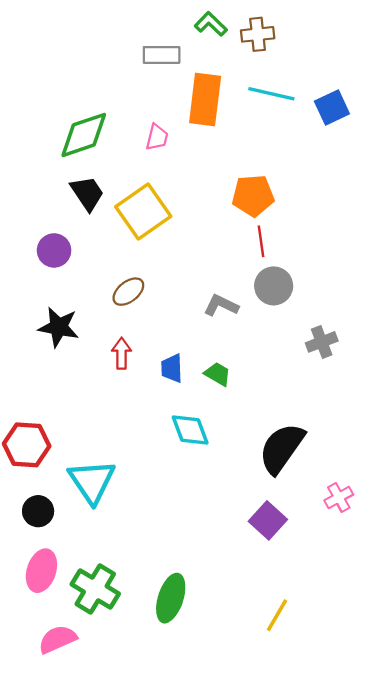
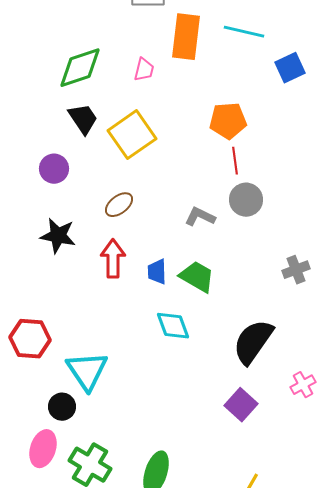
blue square: (332, 107) -> (290, 68), moved
gray cross: (322, 342) -> (296, 270), moved
red arrow: (122, 353) -> (113, 259), size x1.4
green trapezoid: (218, 374) -> (197, 277), size x1.5
black circle: (38, 511) -> (62, 407), moved

